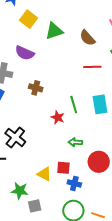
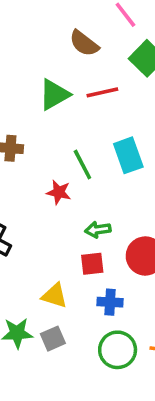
green triangle: (54, 31) -> (54, 95), moved
red square: (63, 168) -> (92, 264), moved
gray square: (35, 206) -> (53, 339), moved

